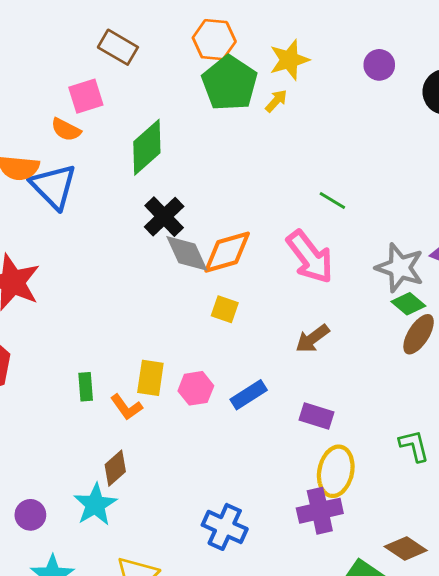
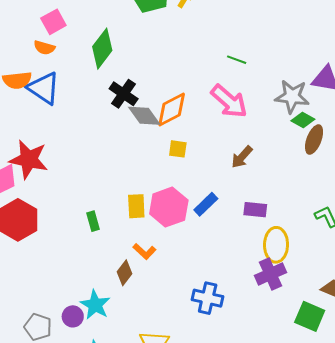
pink hexagon: (196, 388) -> (169, 207), size x1.6
orange L-shape: (126, 407) -> (144, 251), moved
cyan star: (95, 505) -> (95, 305), moved

